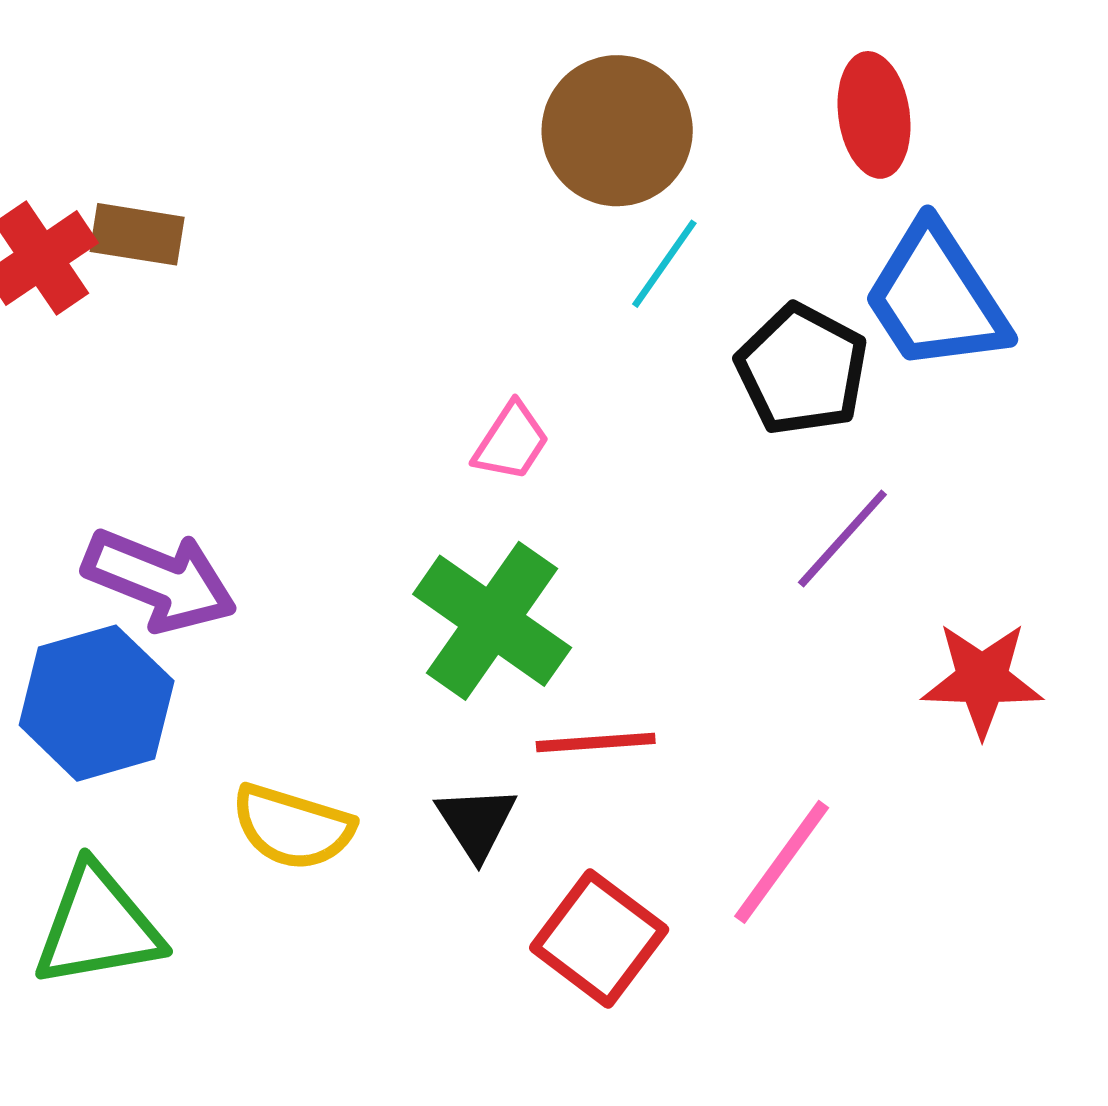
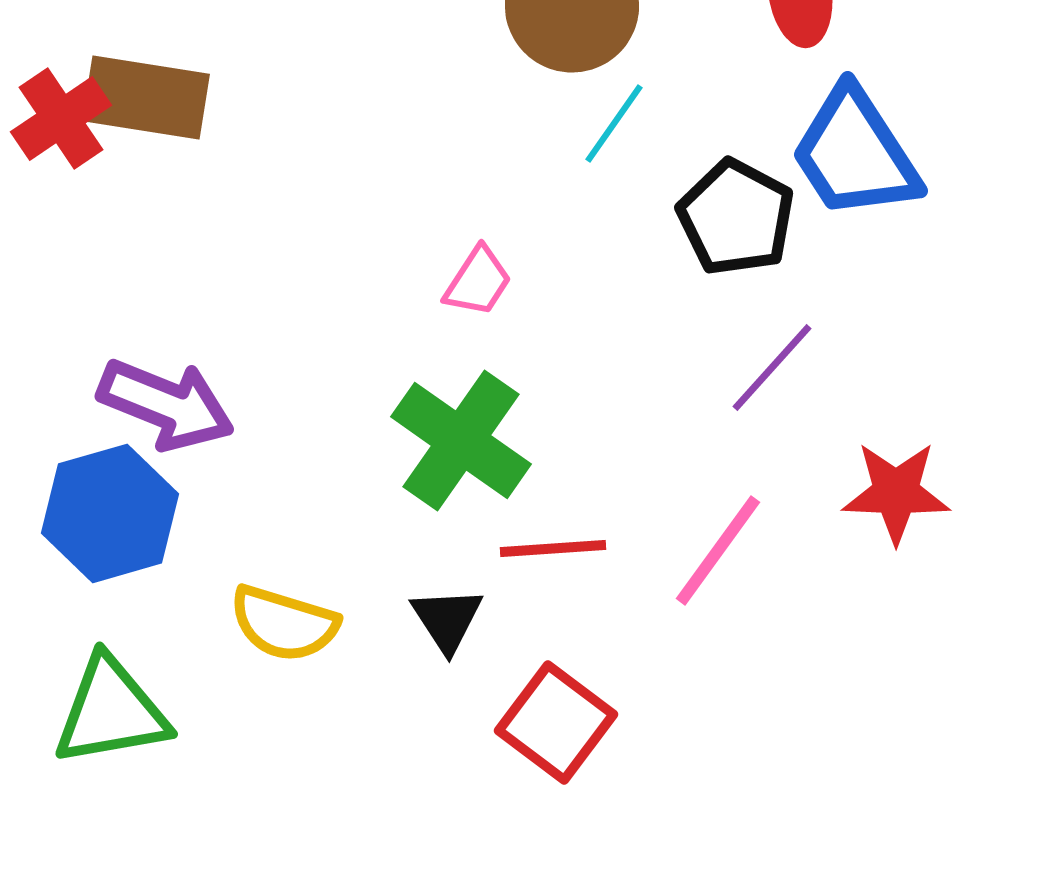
brown rectangle: (137, 234) -> (146, 97), size x1.5
pink line: (782, 862) -> (718, 550), moved

